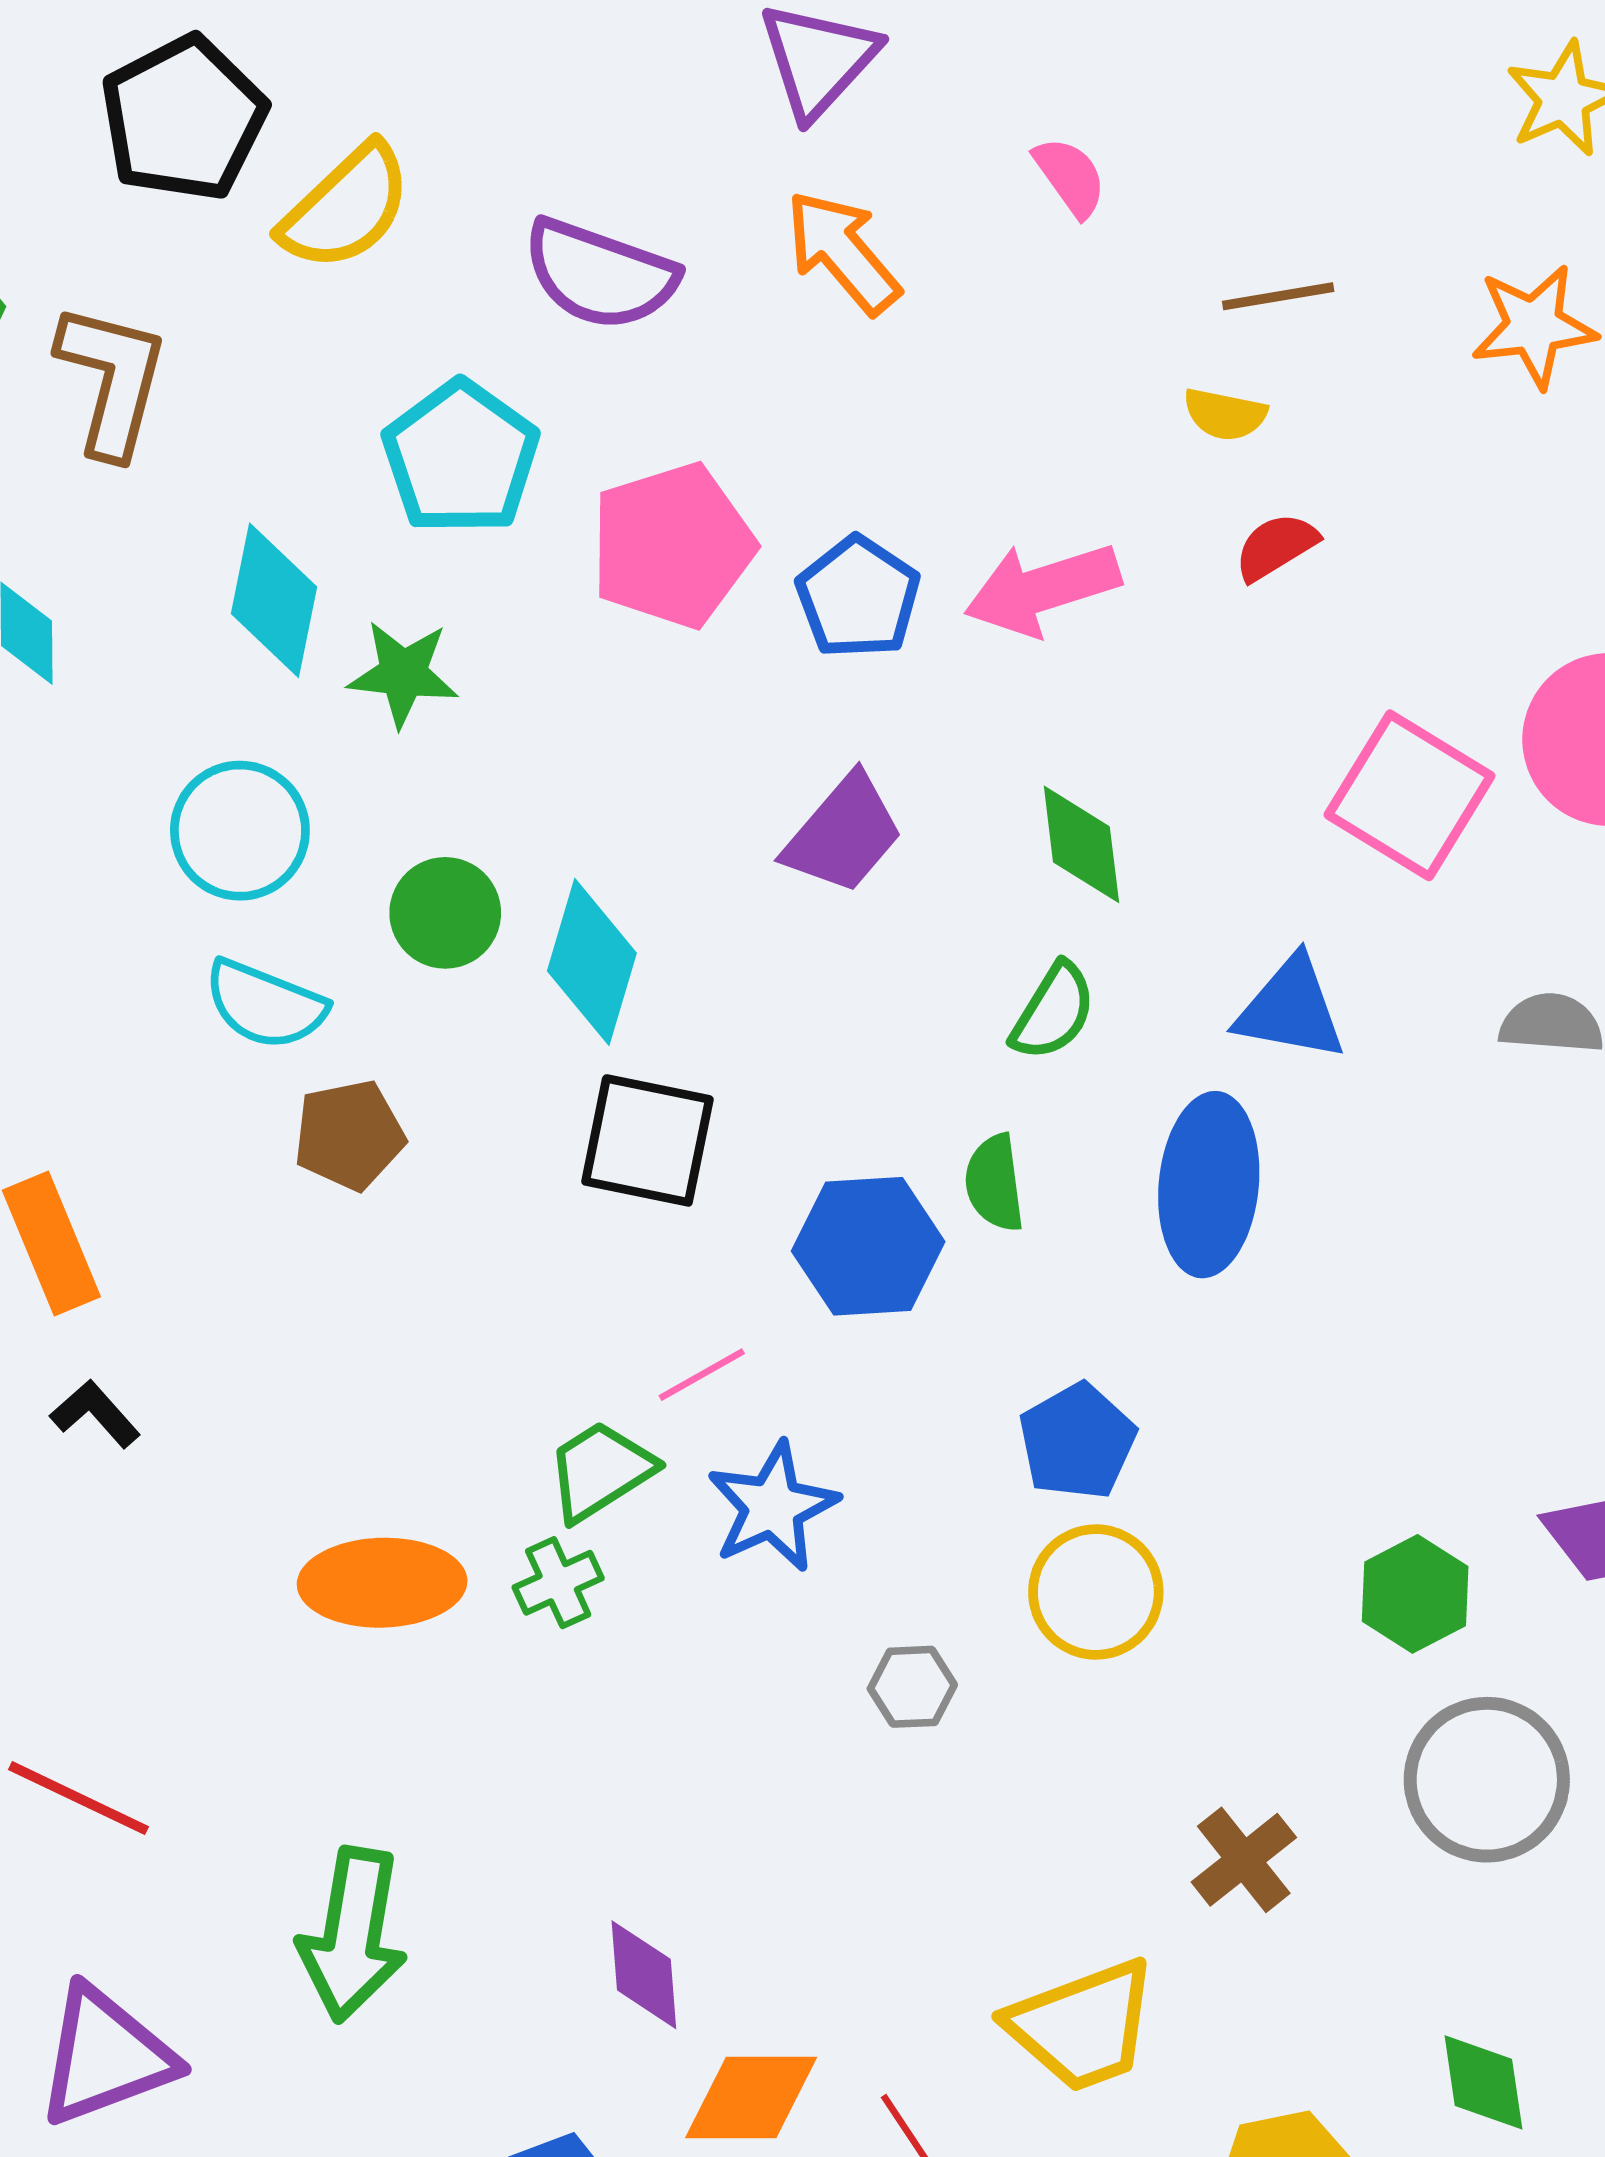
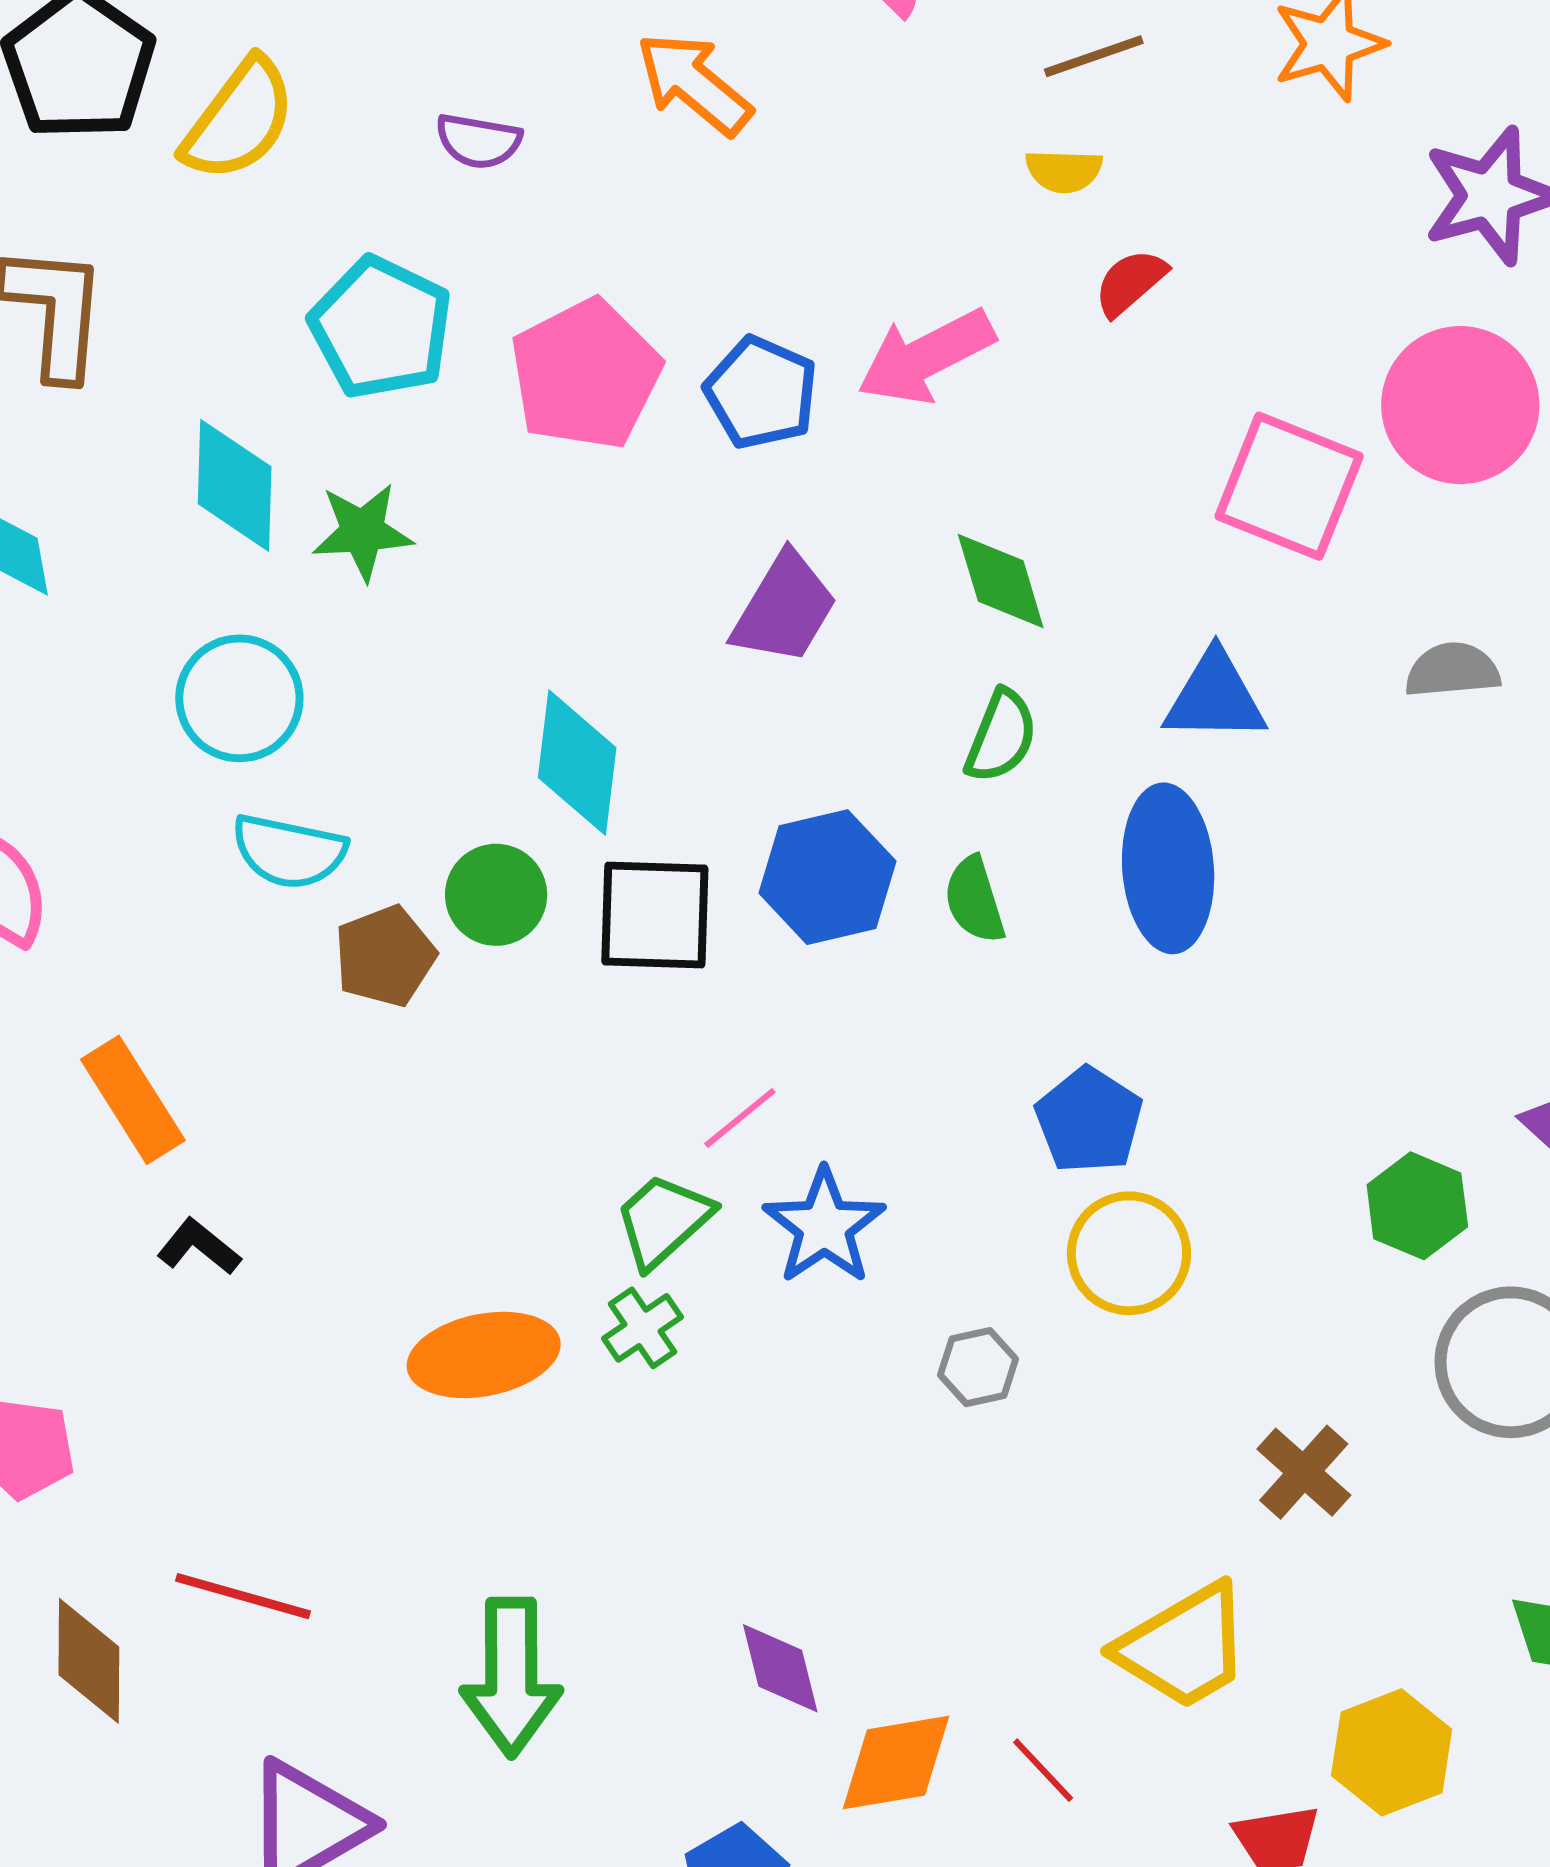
purple semicircle: (600, 274) -> (478, 141), size x0.6
green circle: (445, 913) -> (496, 895), moved
blue hexagon: (868, 1246) -> (827, 877), moved

